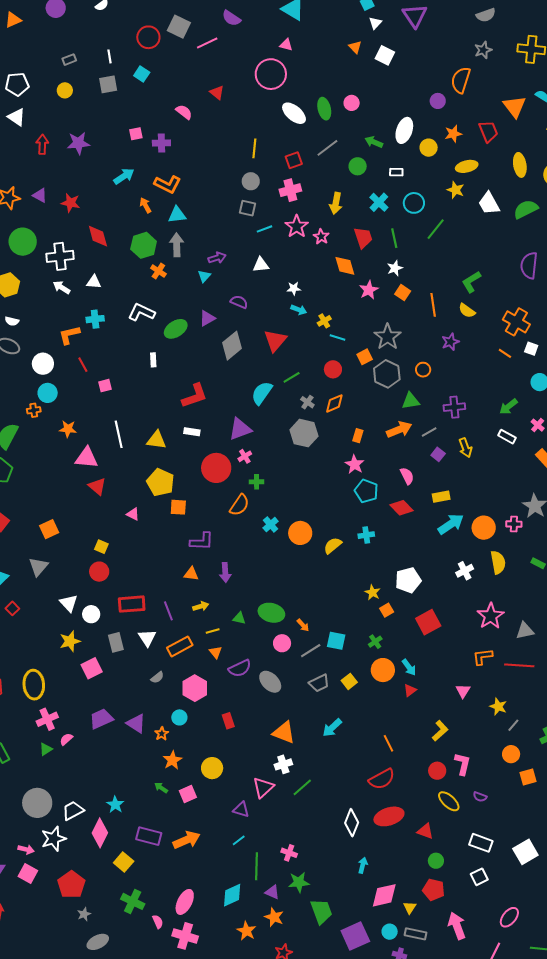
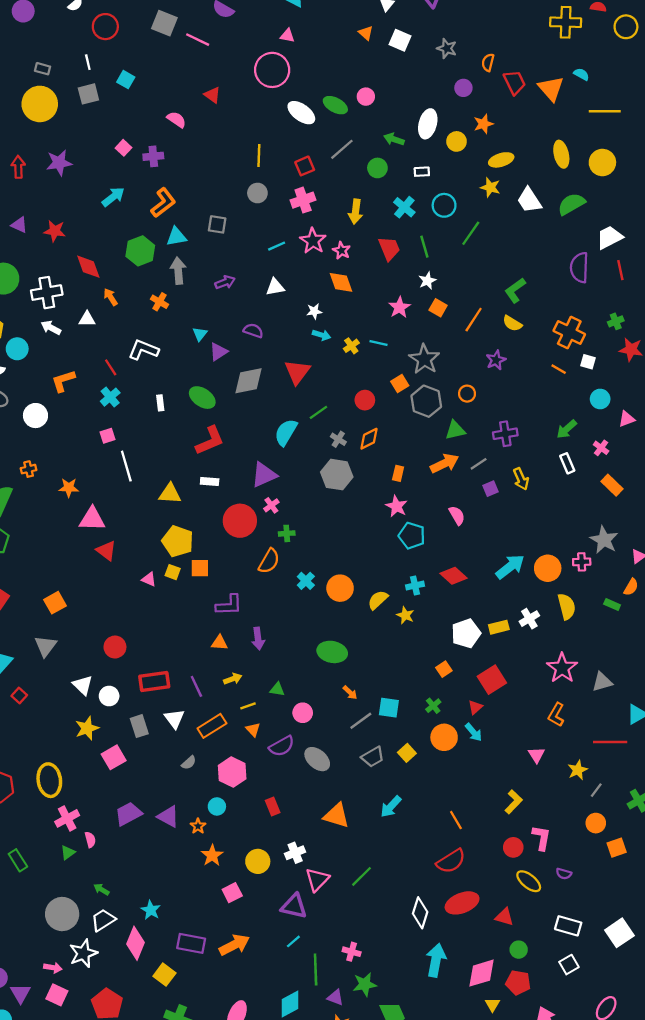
red circle: (148, 37) -> (105, 27), moved
pink line: (207, 43) -> (198, 40), turned 55
gray star: (483, 50) -> (447, 48), moved, turned -30
gray rectangle: (69, 60) -> (42, 69), turned 40
orange semicircle: (461, 80) -> (488, 62), size x0.6
yellow circle: (65, 90) -> (40, 104), size x2.0
green ellipse: (324, 109) -> (335, 105), turned -45
red trapezoid: (488, 131) -> (514, 82), moved
pink square: (136, 134) -> (124, 148), turned -32
orange L-shape: (168, 184) -> (163, 203), turned -60
orange arrow: (145, 205) -> (111, 297), moved
gray square: (247, 208) -> (217, 224), moved
green hexagon: (144, 245) -> (140, 251), moved
orange diamond: (345, 266) -> (341, 282), moved
cyan triangle: (204, 276) -> (200, 334), moved
orange line: (433, 305) -> (474, 320), turned 45
cyan cross: (95, 319) -> (110, 397), moved, turned -30
green ellipse: (176, 329) -> (202, 398), moved, turned 70
cyan line: (337, 338) -> (379, 343), moved
gray diamond: (232, 346) -> (249, 381), turned 32
red line: (83, 365) -> (111, 367), moved
cyan circle: (48, 393) -> (17, 349), moved
white line: (119, 434) -> (126, 466), moved
white rectangle: (507, 437) -> (567, 463), turned 42
purple square: (438, 454) -> (490, 489), turned 32
yellow rectangle: (441, 497) -> (499, 627), moved
red diamond: (402, 508) -> (453, 576), moved
yellow square: (101, 547) -> (173, 572), moved
yellow star: (373, 592) -> (405, 615), moved
green ellipse: (271, 613) -> (332, 652), moved
pink circle: (282, 643) -> (303, 713), moved
orange L-shape: (483, 657) -> (556, 715), turned -50
red line: (519, 665) -> (610, 742), moved
red triangle: (410, 690) -> (475, 707), moved
yellow star: (498, 706) -> (578, 770), turned 30
pink semicircle: (66, 739) -> (90, 840), turned 120
white cross: (283, 764) -> (295, 853), moved
green arrow: (161, 788) -> (101, 889), moved
purple triangle: (241, 809) -> (294, 906), size x1.4
cyan arrow: (363, 865) -> (436, 960), size x1.8
pink diamond: (384, 895) -> (482, 973), moved

